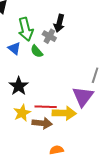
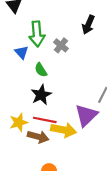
black arrow: (59, 23) -> (88, 25), moved
green semicircle: (37, 51) -> (41, 70), moved
black star: (19, 86) -> (41, 95), moved

